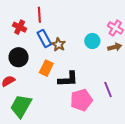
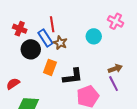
red line: (39, 15) -> (52, 24), moved
brown arrow: (115, 47) -> (115, 69), moved
black circle: (19, 57) -> (31, 49), moved

